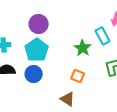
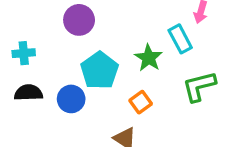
cyan pentagon: (37, 50) -> (100, 71), moved
orange square: (78, 76) -> (141, 102), turned 32

